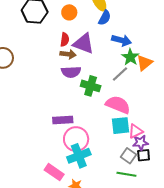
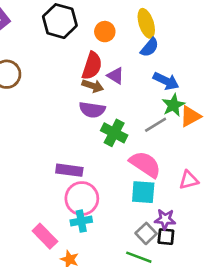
red semicircle: (65, 40) -> (92, 66), size x1.5
purple triangle: (84, 44) -> (116, 76), size x0.6
pink triangle: (136, 131) -> (189, 180), moved
cyan cross: (79, 156) -> (81, 221), size x0.7

